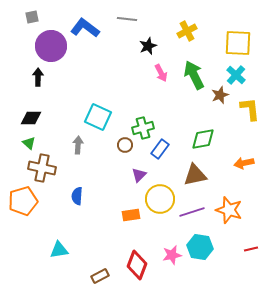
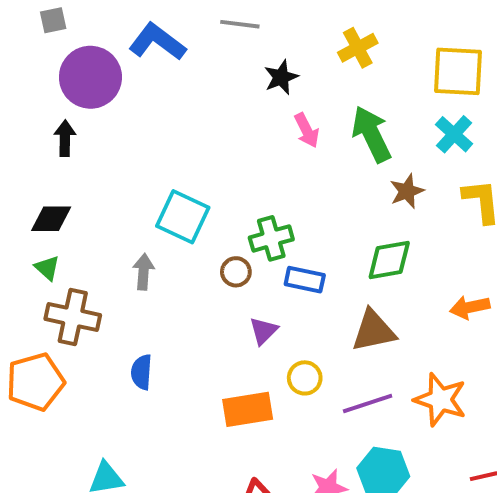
brown star: (220, 95) -> (407, 191), moved
blue rectangle: (160, 149) -> (305, 280), turned 66
yellow circle: (160, 199) -> (305, 378), size x0.6
orange rectangle: (131, 215) -> (248, 409), size x1.4

